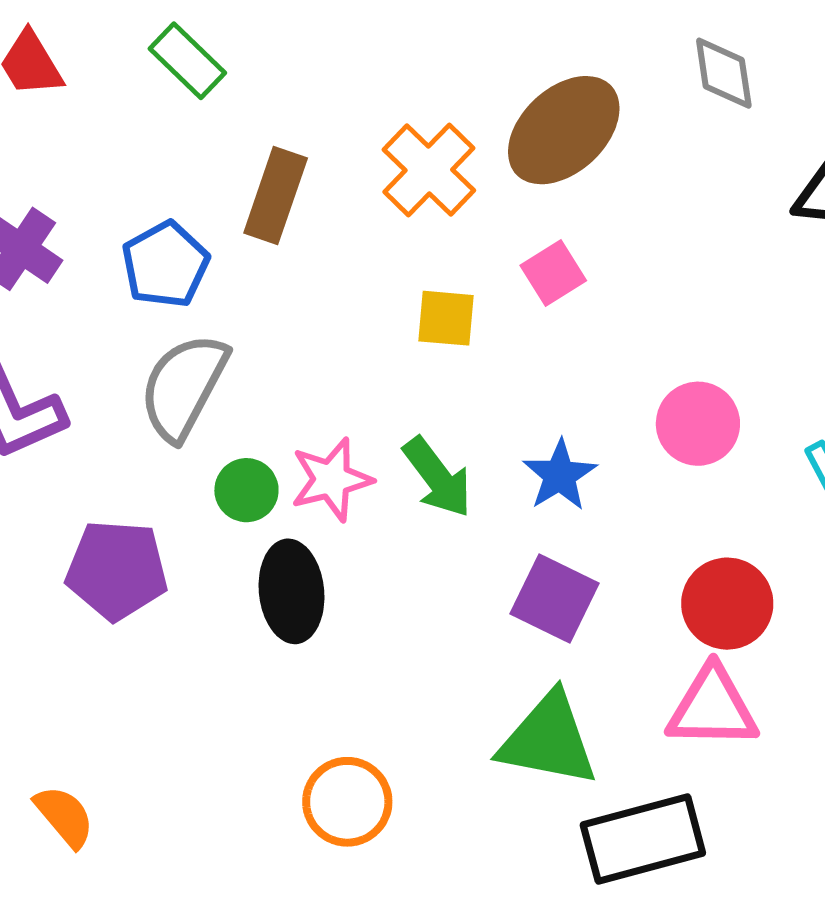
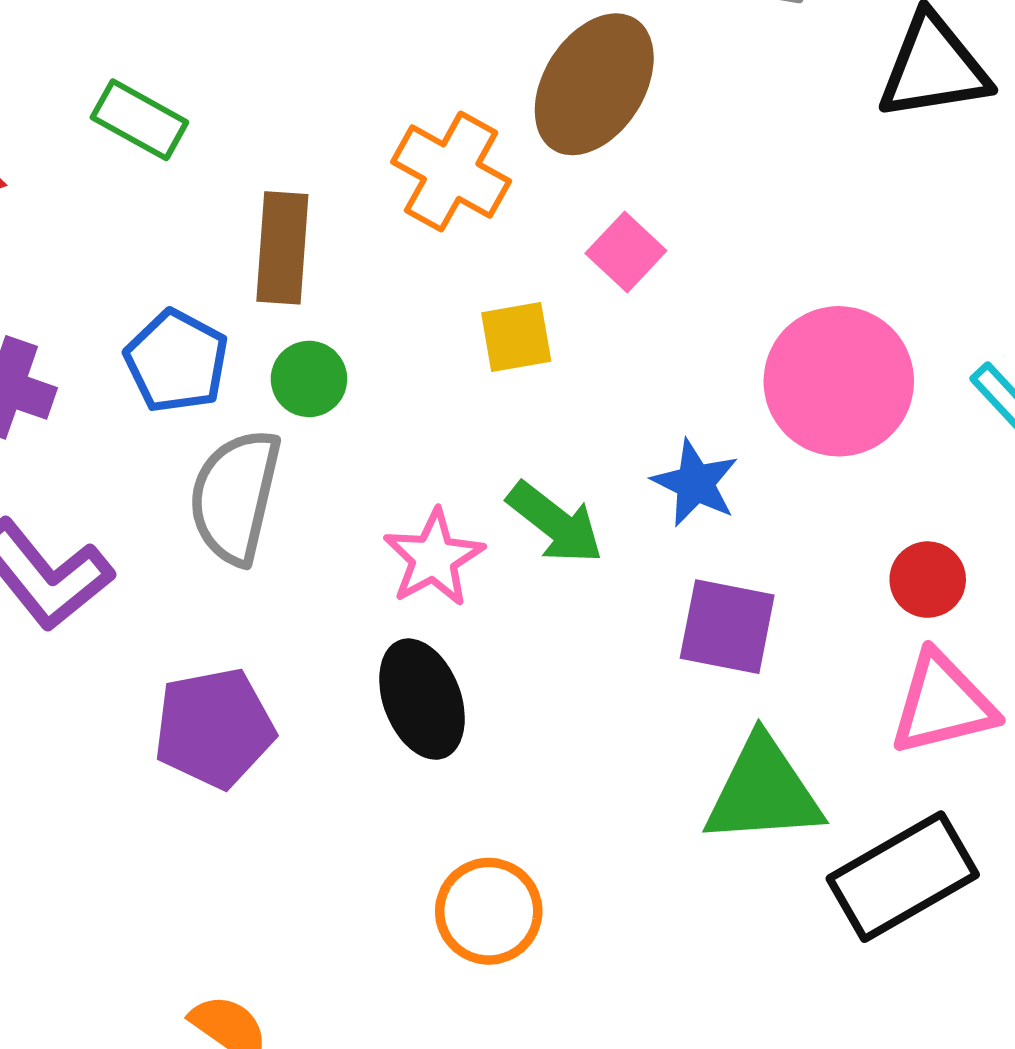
pink circle: (698, 424) -> (839, 381), size x1.5
green circle: (246, 490) -> (309, 379), moved
red circle: (727, 604) -> (928, 580), size x0.7
orange circle: (347, 802) -> (489, 911), moved

